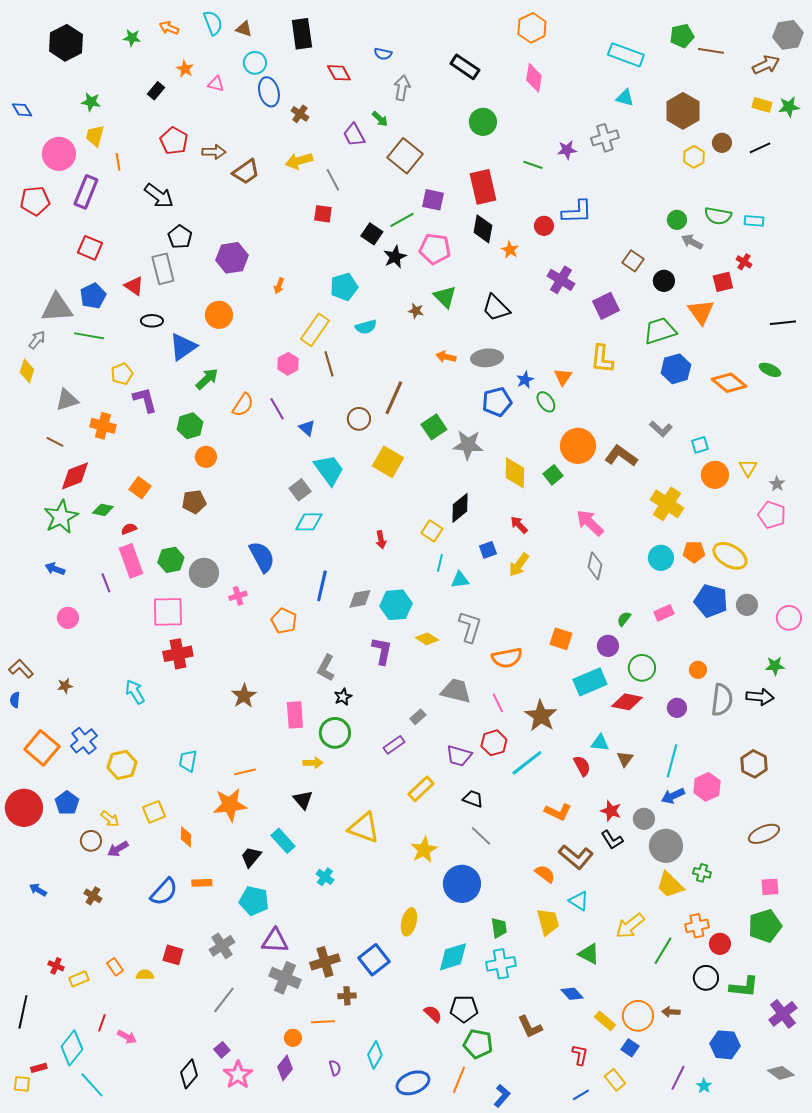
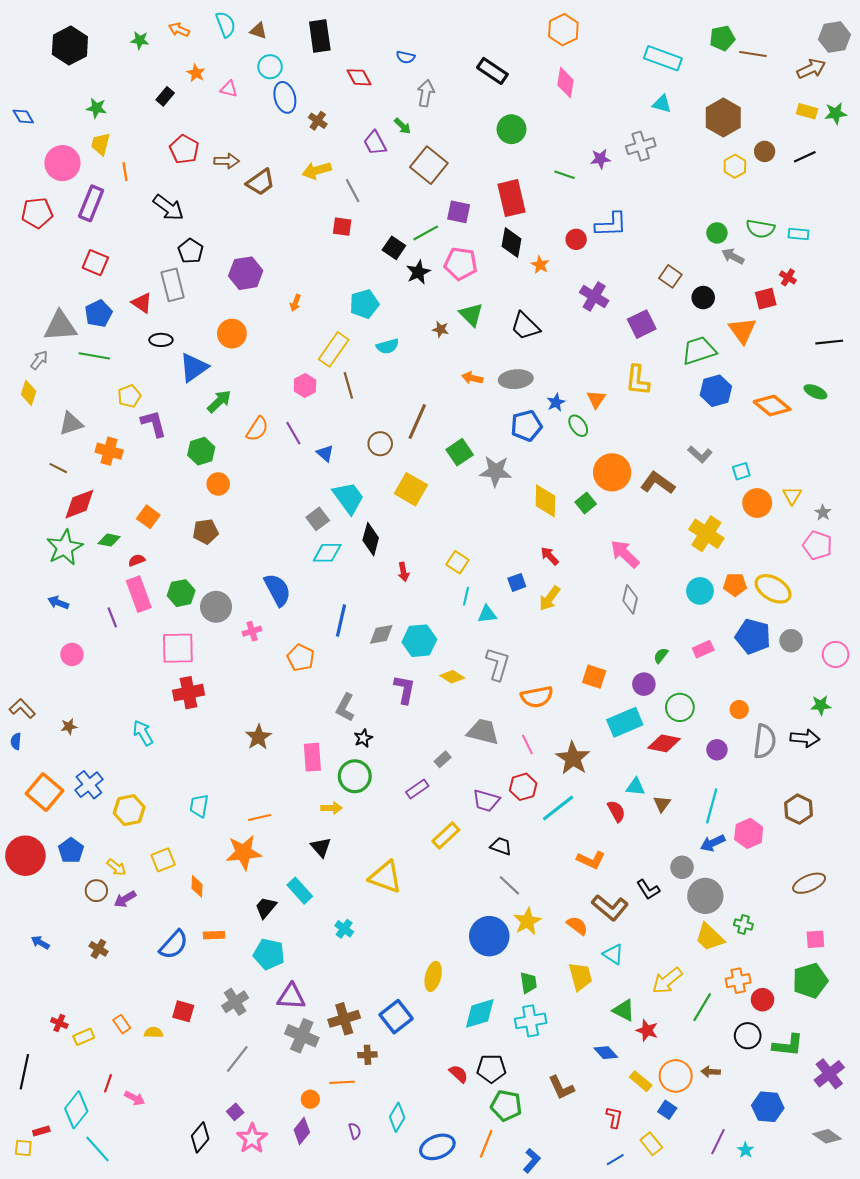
black diamond: (460, 508) -> (371, 539), moved, turned -36
red star: (611, 811) -> (647, 1030), moved
yellow star: (424, 850) -> (527, 921), moved

